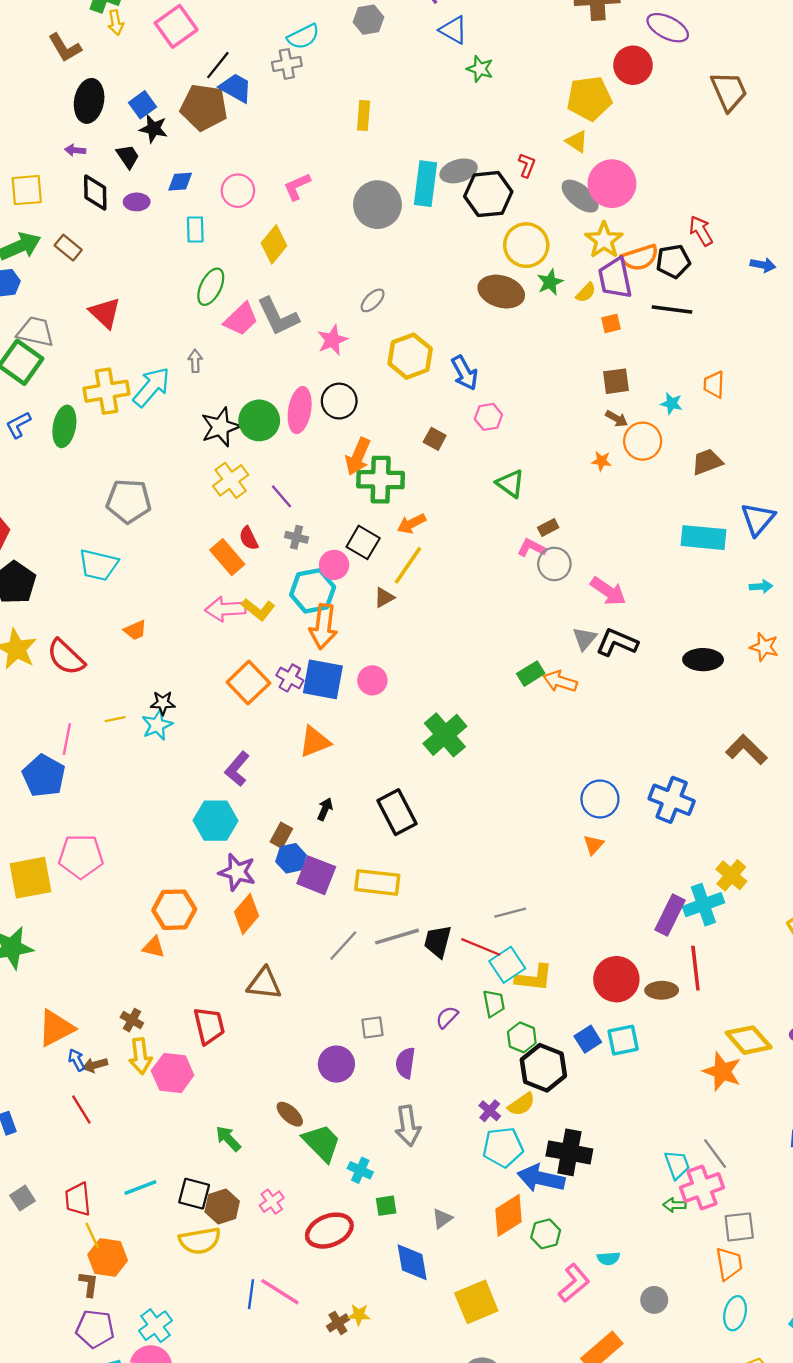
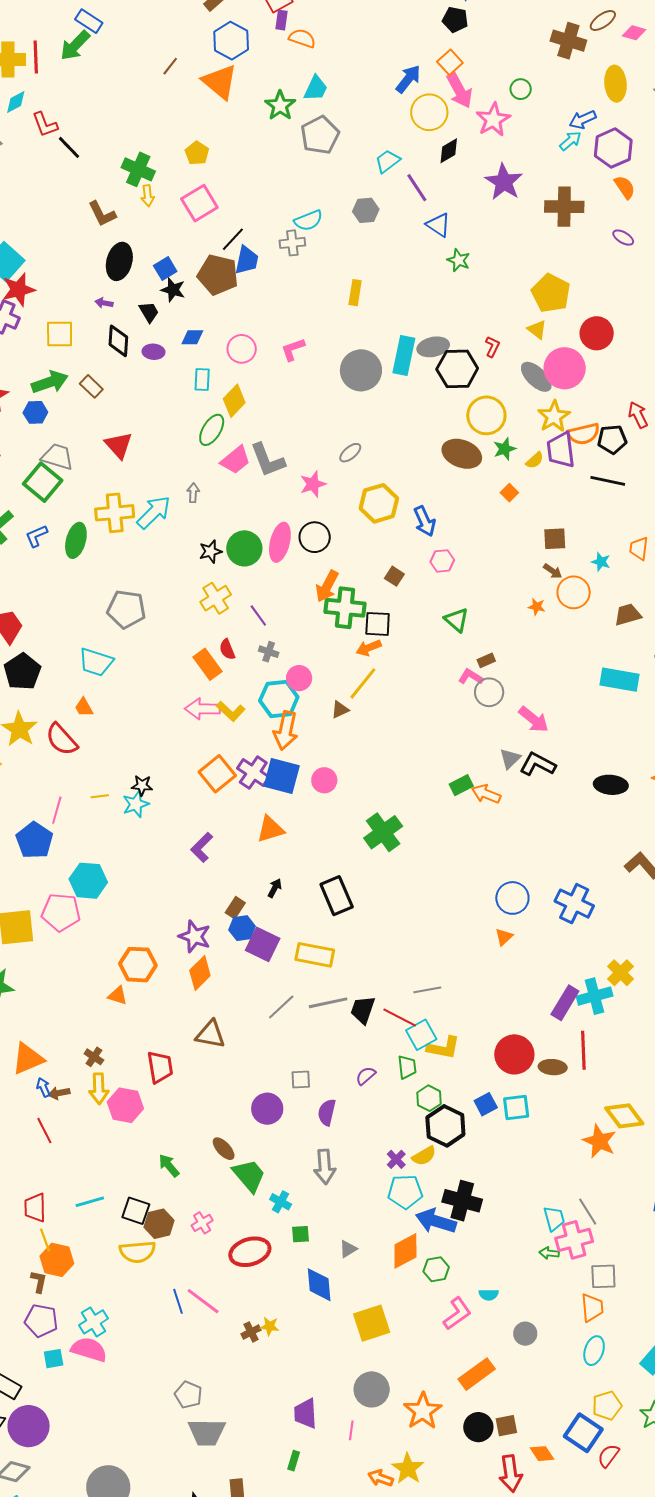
purple ellipse: (668, 28) -> (623, 238), size x0.6
red circle: (633, 65) -> (597, 333), moved
blue trapezoid: (236, 88) -> (247, 260), turned 68
yellow pentagon: (589, 98) -> (551, 293), turned 30
yellow diamond: (274, 244) -> (234, 401), moved
orange square: (611, 323) -> (509, 493), moved, turned -36
black star: (220, 427) -> (210, 551), size x0.7
black square: (363, 542) -> (378, 624), moved, turned -32
orange trapezoid: (135, 630) -> (84, 707), moved, turned 80
purple cross: (290, 678) -> (253, 773), size x1.4
cyan hexagon: (215, 821) -> (88, 881), moved
blue line: (251, 1294) -> (178, 1301), turned -30

